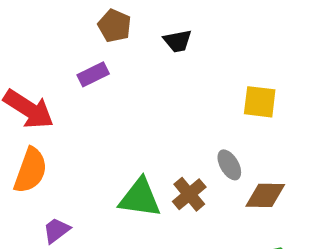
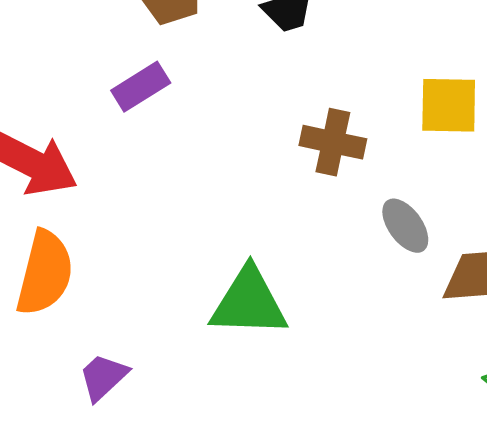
brown cross: (189, 194) -> (333, 142), moved, turned -32

